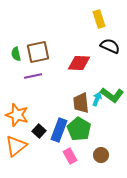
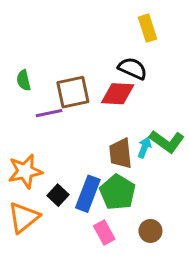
black semicircle: (110, 46) -> (133, 68), moved
brown square: (38, 52) -> (73, 92), moved
orange star: (17, 115) -> (25, 171), turned -30

